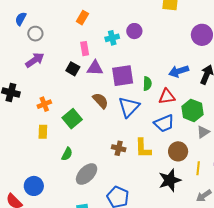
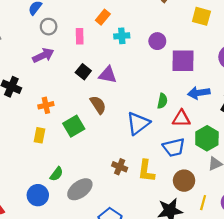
cyan cross: (112, 38) -> (122, 36), moved
pink rectangle: (85, 49) -> (80, 36), moved
purple square: (123, 76) -> (183, 61), moved
brown semicircle: (100, 101) -> (98, 105), moved
green semicircle: (67, 154) -> (56, 174), moved
blue circle: (34, 186) -> (38, 195), moved

